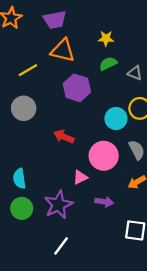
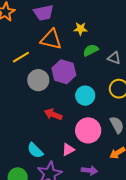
yellow star: (106, 38) -> (80, 29), moved
gray circle: (24, 108) -> (38, 80), moved
cyan circle: (116, 119) -> (85, 96), moved
cyan semicircle: (19, 179) -> (35, 150), moved, turned -36

